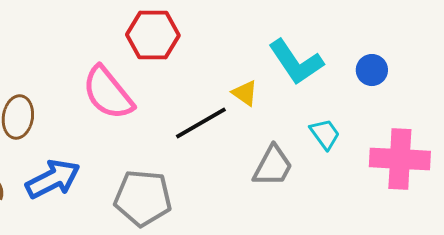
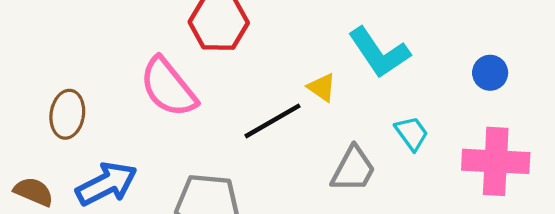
blue circle: (372, 70) -> (490, 73), moved

